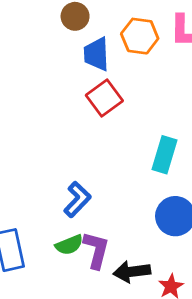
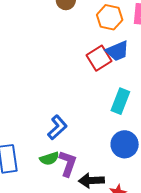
blue trapezoid: (96, 54) -> (117, 51), moved, turned -115
red square: (104, 98) -> (99, 58), moved

